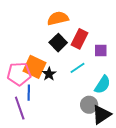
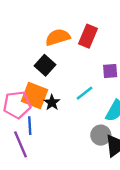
red rectangle: (80, 39) -> (88, 36), moved
black square: (58, 43) -> (45, 65), moved

